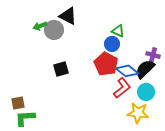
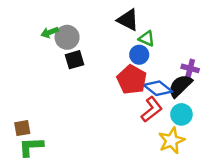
black triangle: (68, 16) -> (128, 20), moved
black square: (61, 69) -> (75, 60), moved
yellow star: (138, 113) -> (172, 141), turned -30

